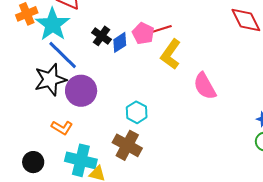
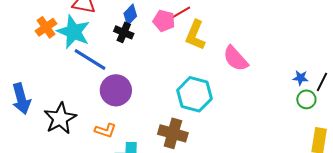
blue diamond: (120, 42) -> (130, 15), moved
black star: (50, 80) -> (60, 118), moved
cyan hexagon: (137, 112) -> (195, 94), moved, size x1.6

